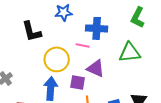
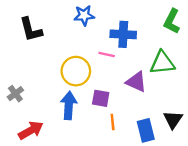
black L-shape: (32, 31) -> (31, 30), moved
purple triangle: (96, 68) -> (136, 82), moved

